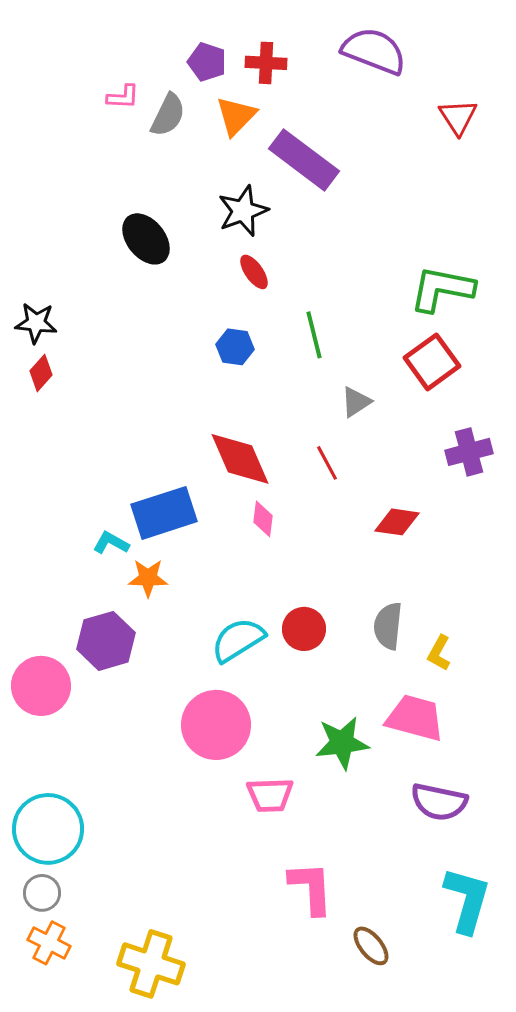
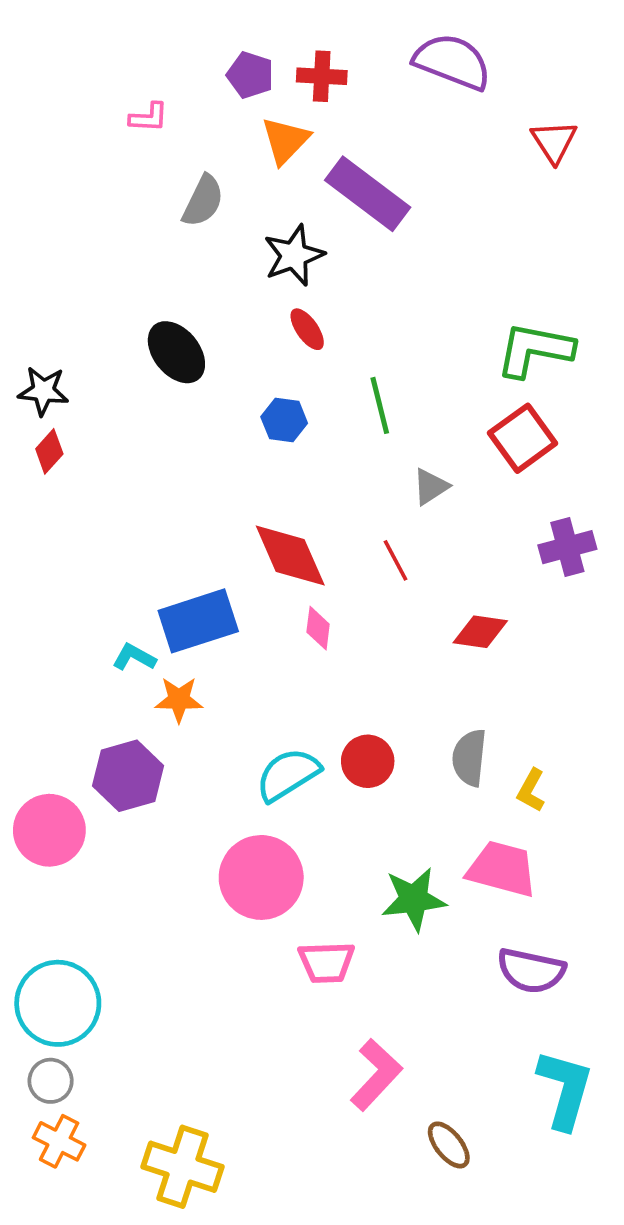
gray semicircle: (168, 115) -> (203, 201), moved
black ellipse: (146, 239) -> (176, 352), moved
pink L-shape: (311, 888) -> (376, 1075), turned 46

